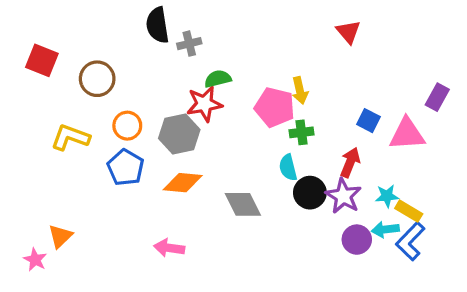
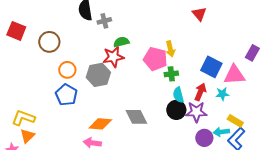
blue square: (369, 121) -> (211, 67), size x1.5
yellow L-shape: (70, 137) -> (23, 118), moved
cyan semicircle: (288, 168) -> (178, 95), moved
orange diamond: (183, 183) -> (100, 124), moved
purple star: (343, 196) -> (196, 112), turned -30
cyan star: (387, 196) -> (222, 94), moved

